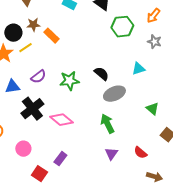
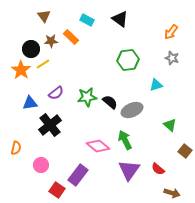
green hexagon: (122, 27) -> (128, 60), moved
orange rectangle: (51, 36) -> (71, 37), moved
black semicircle: (101, 74) -> (110, 102), moved
pink diamond: (61, 120) -> (98, 146), moved
purple triangle: (111, 154) -> (129, 170), size x1.6
purple rectangle: (60, 159) -> (78, 175), size x1.5

